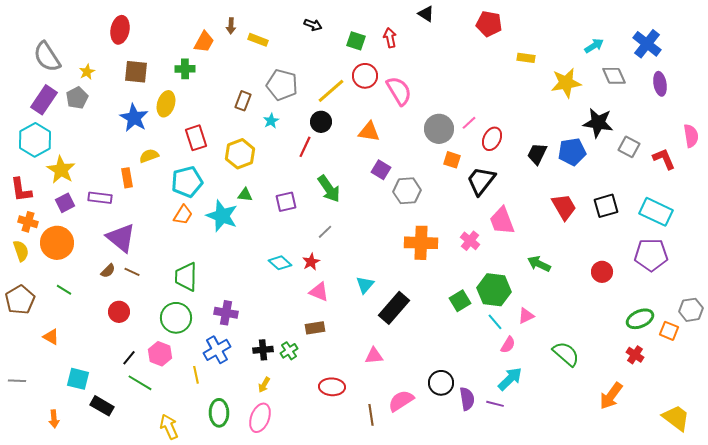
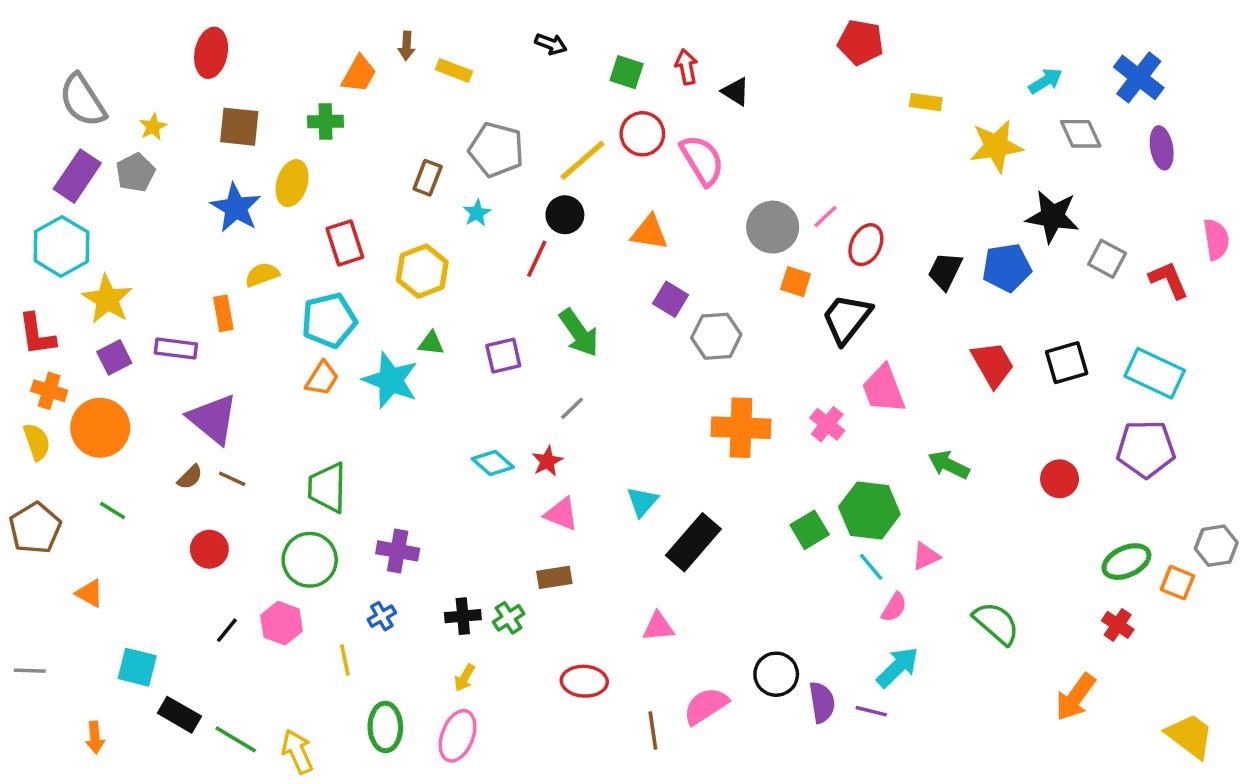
black triangle: (426, 14) -> (736, 92), moved
blue cross: (217, 350) -> (382, 616), size x0.6
green line: (140, 383) -> (236, 739), moved

